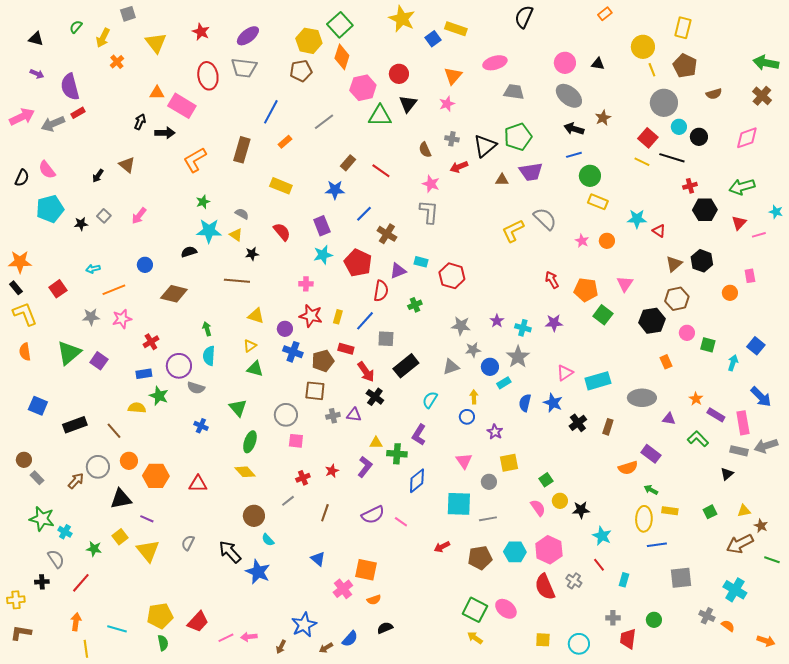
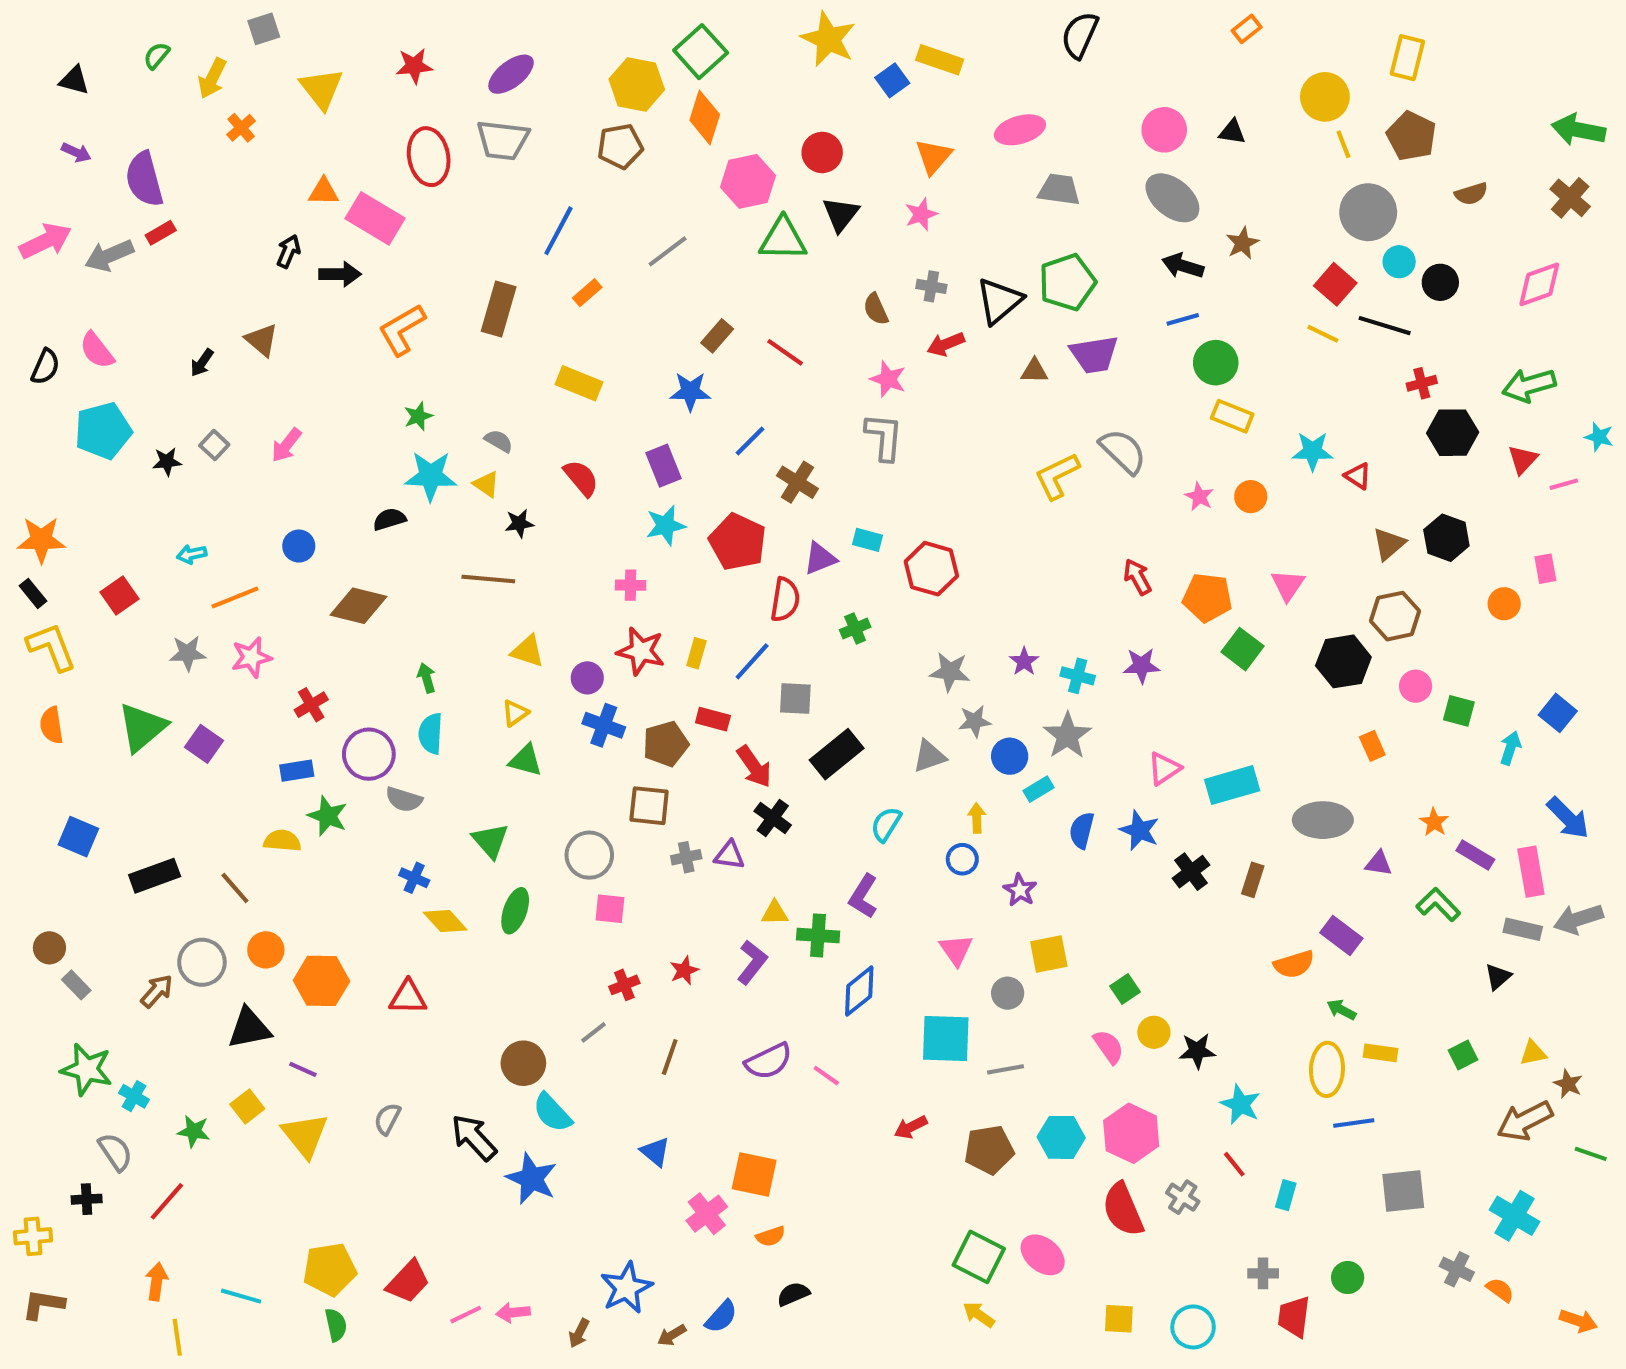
red star: (201, 32) -> (414, 66), turned -30
yellow diamond: (245, 472) -> (445, 921), moved
cyan semicircle: (268, 540) -> (552, 1113), size x1.5

